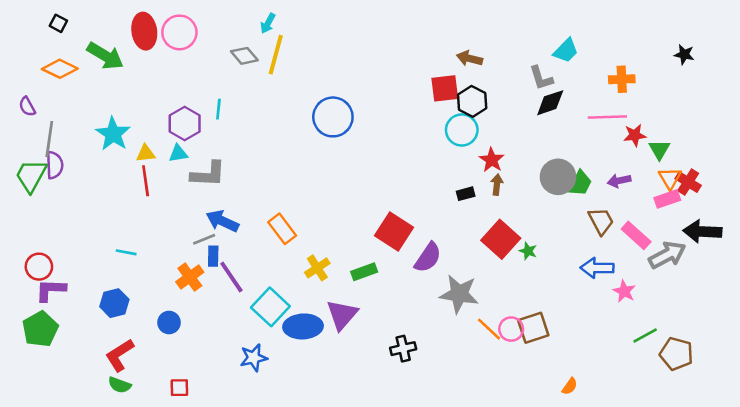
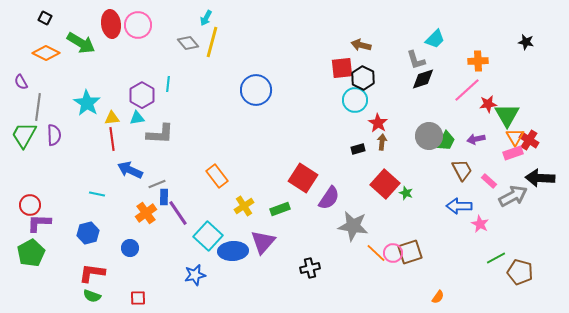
pink line: (607, 117) -> (467, 90), turned -40
green triangle: (659, 150) -> (507, 115), size x1.5
purple semicircle: (55, 165) -> (54, 135), moved
blue arrow: (222, 221) -> (130, 170), moved
pink rectangle: (636, 235) -> (489, 181), size x0.7
red L-shape: (120, 355) -> (92, 273), turned 40

